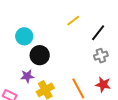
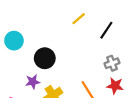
cyan circle: (24, 36) -> (14, 41), moved
gray cross: (101, 56) -> (112, 63), moved

